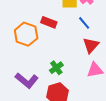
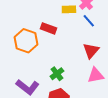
blue line: (84, 23) -> (89, 21), moved

